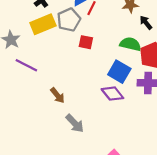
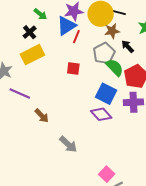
gray pentagon: (69, 20) -> (104, 53), moved
green semicircle: (130, 44) -> (115, 67), turned 36
brown arrow: (58, 95) -> (42, 116), moved

